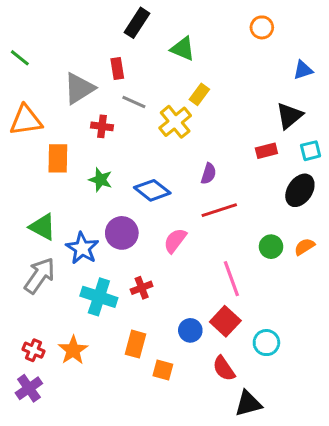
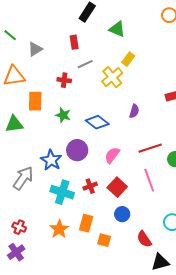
gray triangle: (79, 88) -> (35, 49), moved, size x0.7
gray line: (134, 102) -> (85, 64), turned -49
red line: (219, 210) -> (150, 148), moved
green triangle: (43, 227) -> (14, 124), moved, turned -36
red square: (225, 321) -> (117, 187), moved
orange star: (73, 350) -> (59, 229), moved

